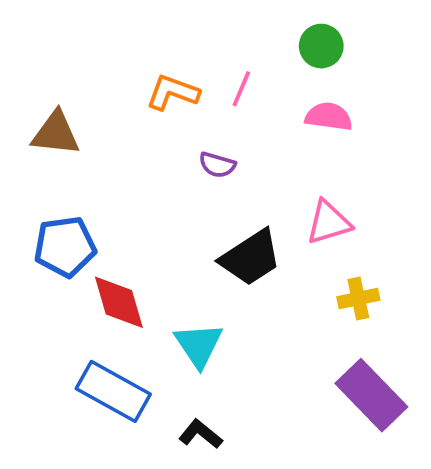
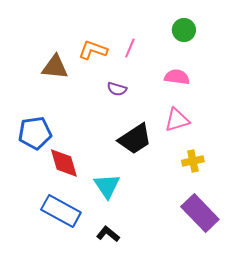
green circle: (321, 46) -> (184, 30), moved
pink semicircle: (329, 117) -> (177, 77), moved
brown triangle: (56, 133) -> (55, 67), moved

